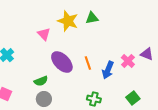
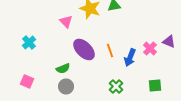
green square: (133, 98) -> (155, 85), turned 32
green cross: (94, 99) -> (116, 86), turned 32

